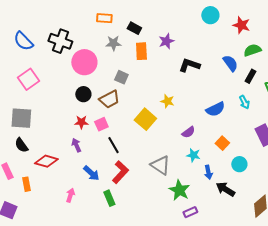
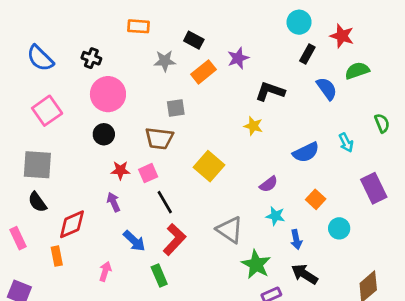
orange rectangle: (104, 18) -> (138, 26), moved
black cross: (60, 41) -> (91, 58), size x0.6
orange rectangle: (141, 51) -> (203, 72), turned 54
pink circle: (84, 62) -> (108, 94), moved
black rectangle: (250, 76) -> (307, 54), moved
gray square: (121, 77) -> (176, 108), turned -32
black circle: (83, 94) -> (104, 134), moved
brown trapezoid: (109, 99) -> (159, 138), turned 35
yellow star: (167, 101) -> (253, 126), moved
red diamond: (46, 161) -> (72, 224), turned -40
orange rectangle: (26, 184) -> (57, 256), moved
black arrow: (225, 189) -> (305, 274), moved

